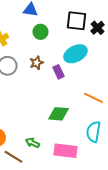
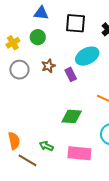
black square: (76, 21) -> (75, 23), moved
green circle: (40, 32) -> (38, 37), moved

